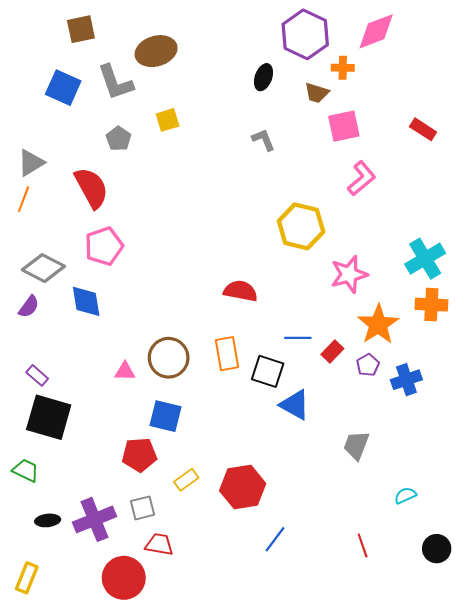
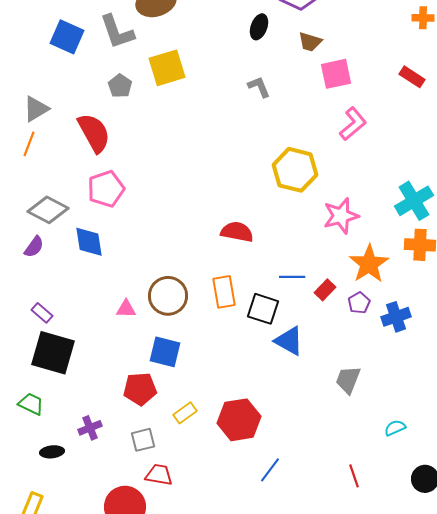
orange cross: (343, 68) -> (423, 18), moved
yellow square: (168, 120) -> (167, 68), size x1.6
purple cross: (95, 519) -> (90, 428), moved, size x0.6

